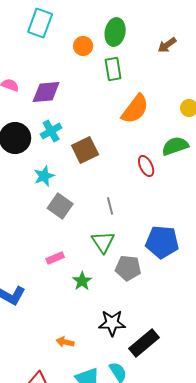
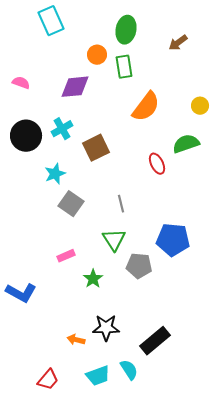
cyan rectangle: (40, 23) -> (51, 21), turned -44
orange circle: (83, 46) -> (97, 55), moved
purple diamond: (46, 92) -> (75, 87), moved
black star: (112, 323) -> (106, 328), moved

